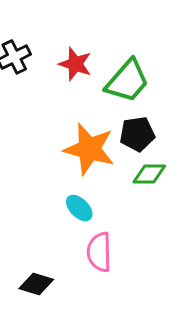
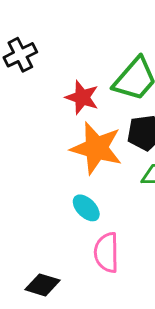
red star: (75, 64) -> (82, 97), moved

